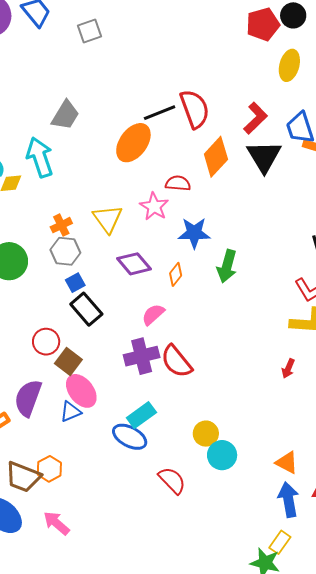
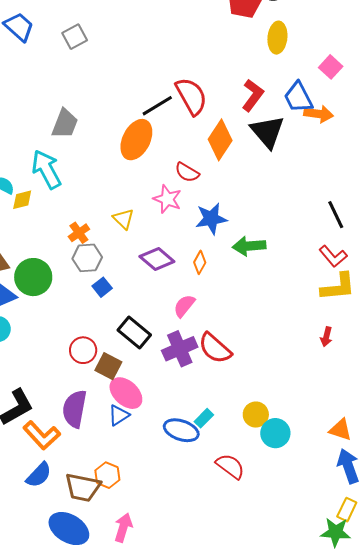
red semicircle: (178, 183) -> (187, 172), turned -145
yellow triangle: (108, 219) -> (124, 219), size x0.7
green arrow: (227, 266) -> (249, 246), turned 80
black rectangle: (86, 309) -> (134, 332), moved
cyan rectangle: (141, 415) -> (204, 418), moved, size x0.7
pink arrow: (56, 523) -> (123, 528), turned 76

